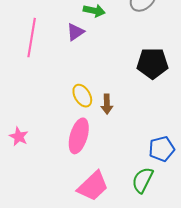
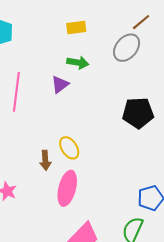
brown arrow: (107, 104) -> (45, 160), moved

